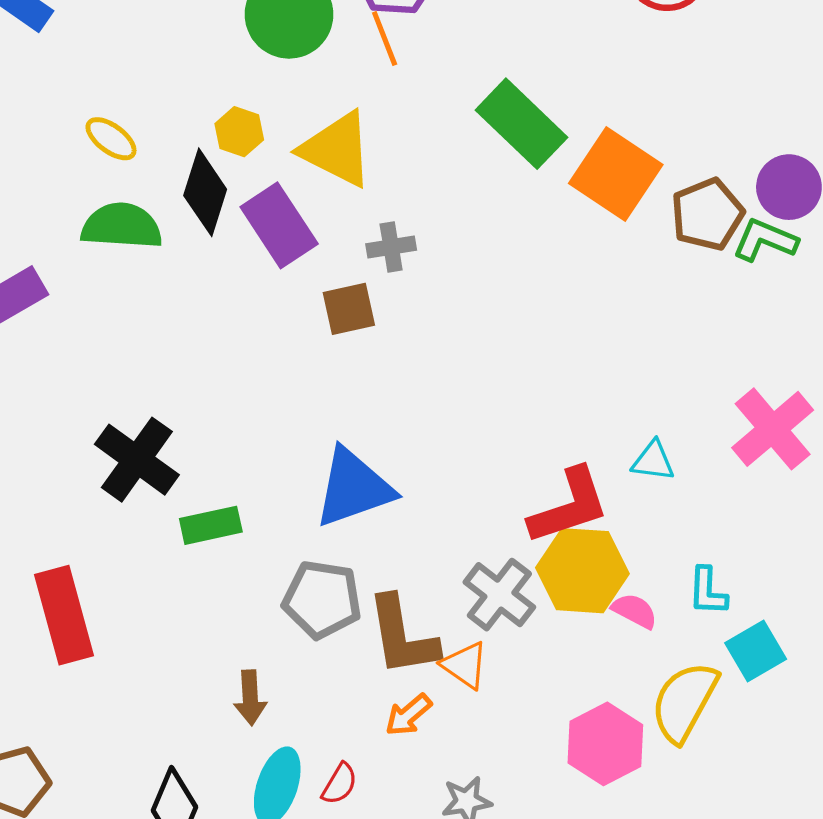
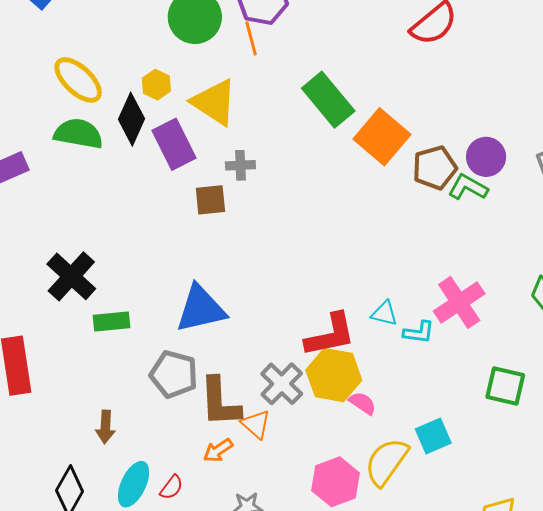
yellow ellipse: (111, 139) -> (78, 80), size x1.6
cyan L-shape: (708, 591) -> (419, 332), moved, turned -92
brown arrow: (250, 698) -> (105, 427), moved

